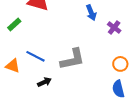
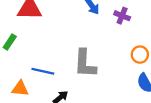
gray L-shape: (72, 59) -> (85, 64), turned 120

